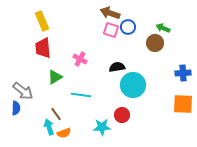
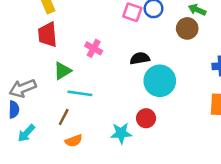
gray arrow: (23, 91) -> (23, 88), turned 120
cyan line: (81, 95) -> (80, 93), moved
brown line: (56, 114) -> (64, 117), turned 64
cyan arrow: (49, 127) -> (26, 133), moved, turned -119

